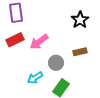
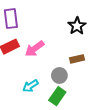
gray circle: (56, 63) -> (59, 75), moved

